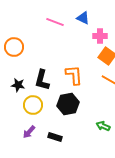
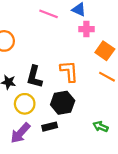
pink cross: (100, 36) -> (86, 29), moved
purple arrow: (29, 132) -> (20, 133), size x1.5
black rectangle: (55, 137) -> (50, 127), moved, turned -32

